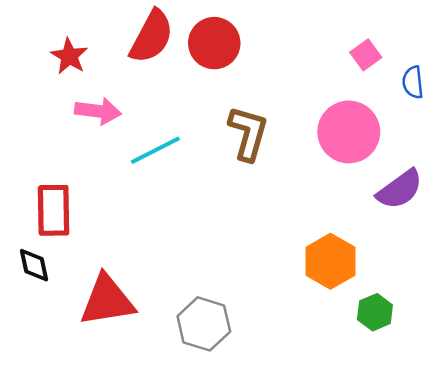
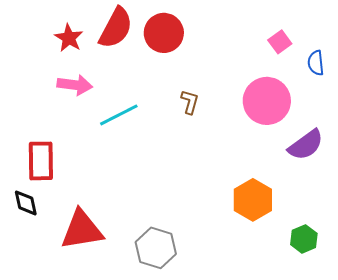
red star: (69, 56) -> (69, 38), moved
brown L-shape: (248, 133) -> (190, 102), size x0.6
green hexagon: (375, 312) -> (304, 239), moved

